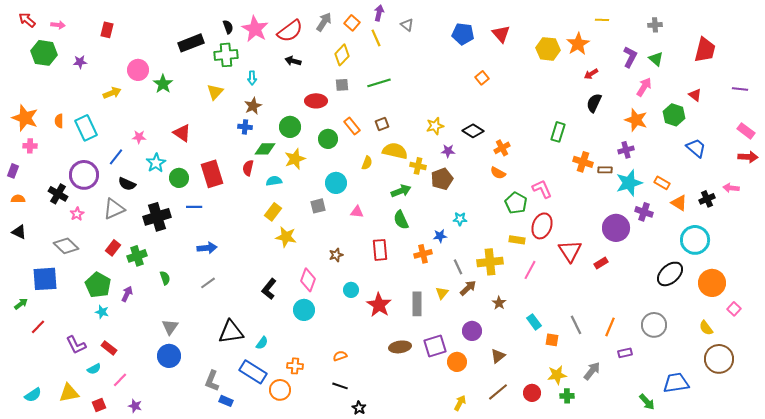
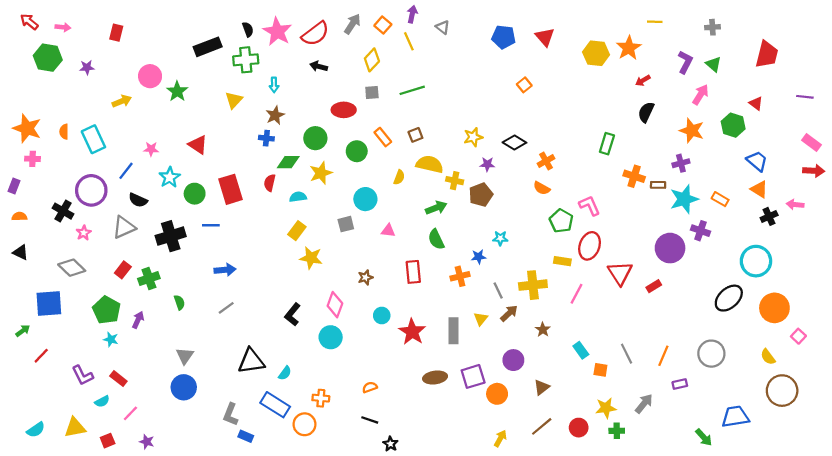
orange triangle: (679, 203) -> (759, 189), moved

